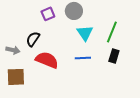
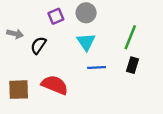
cyan triangle: (85, 33) -> (86, 42), moved
gray arrow: (13, 50) -> (15, 34), moved
red semicircle: (47, 60) -> (55, 85), moved

